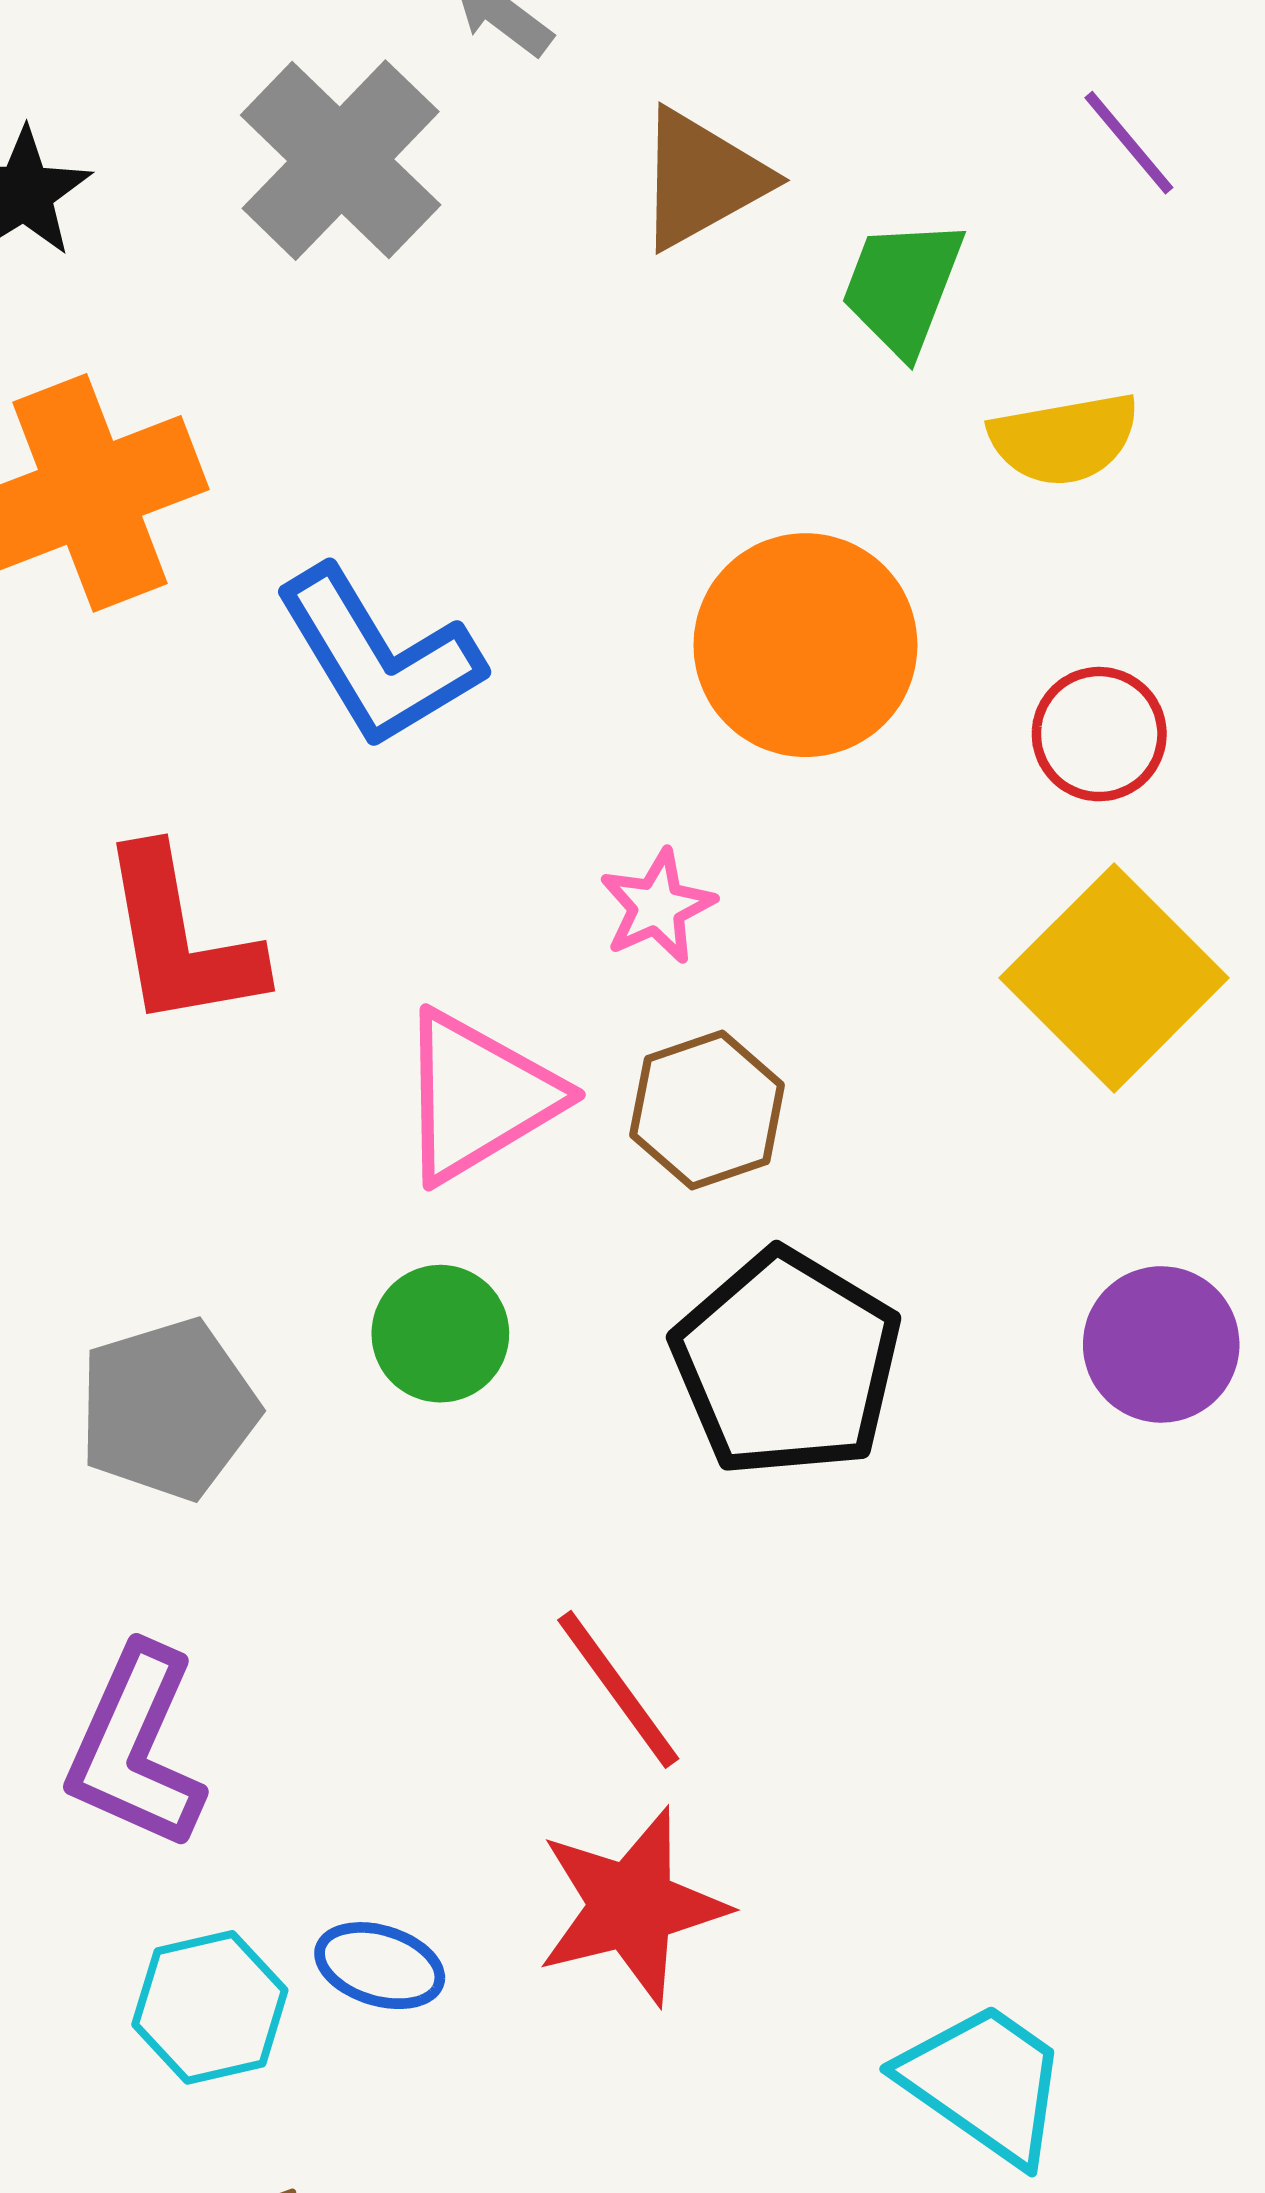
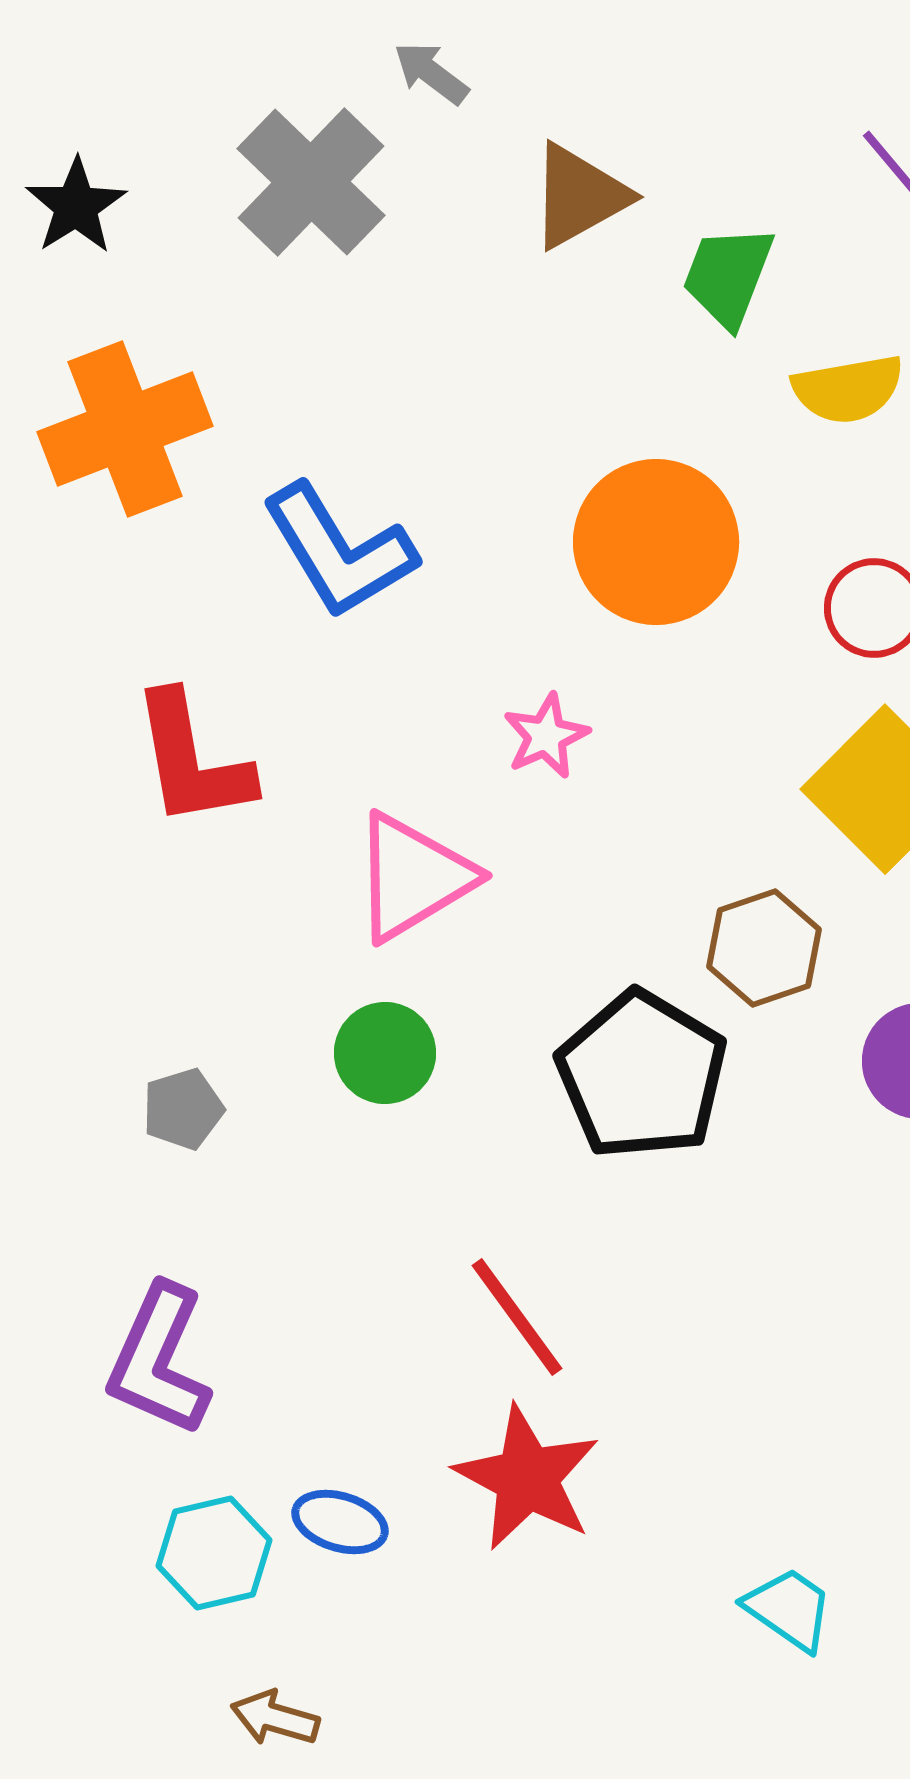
brown hexagon: (707, 1110) -> (764, 948), moved
gray pentagon: (168, 1409) -> (183, 1109), size x0.6
red star: (632, 1906) -> (527, 1478), turned -30
cyan trapezoid: (985, 2083) -> (789, 1609), size x0.7

